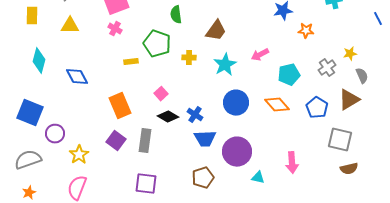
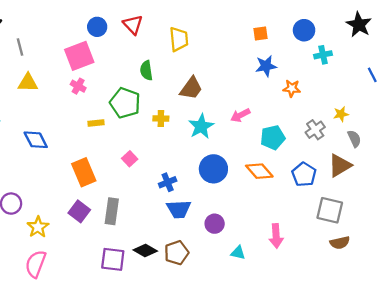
blue cross: (195, 115) -> (168, 182), turned 35
black diamond: (168, 117) -> (145, 250), moved
purple circle: (237, 152) -> (215, 224), size x0.6

